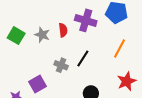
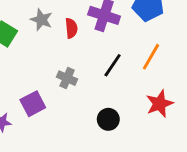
gray star: (42, 35) -> (41, 20), moved
black line: (83, 59) -> (113, 65), moved

